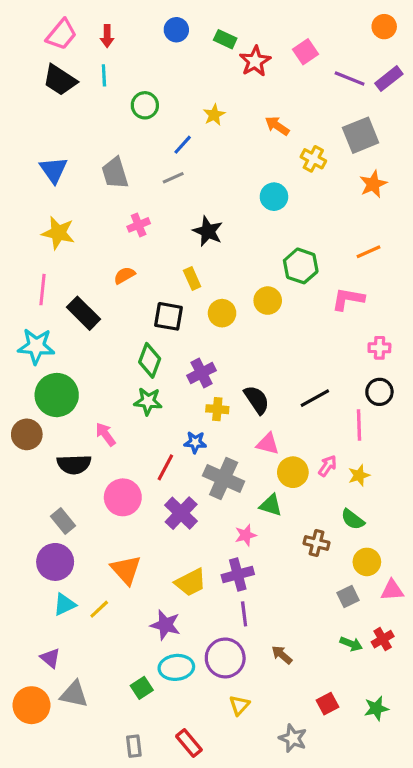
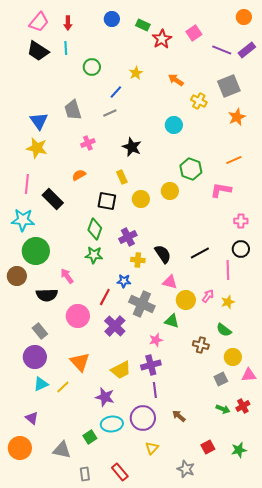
blue triangle: (54, 170) -> (39, 121), moved
gray triangle: (74, 694) -> (62, 450), moved

